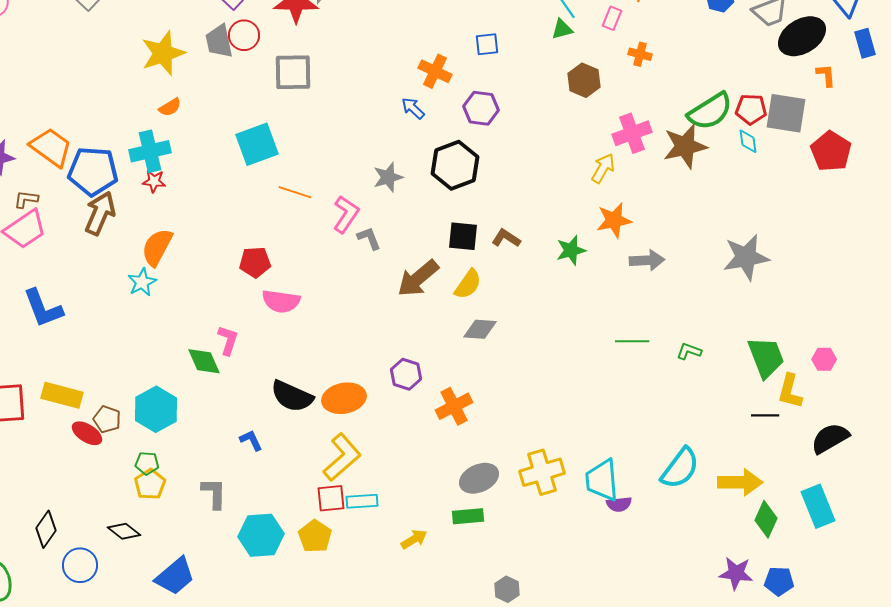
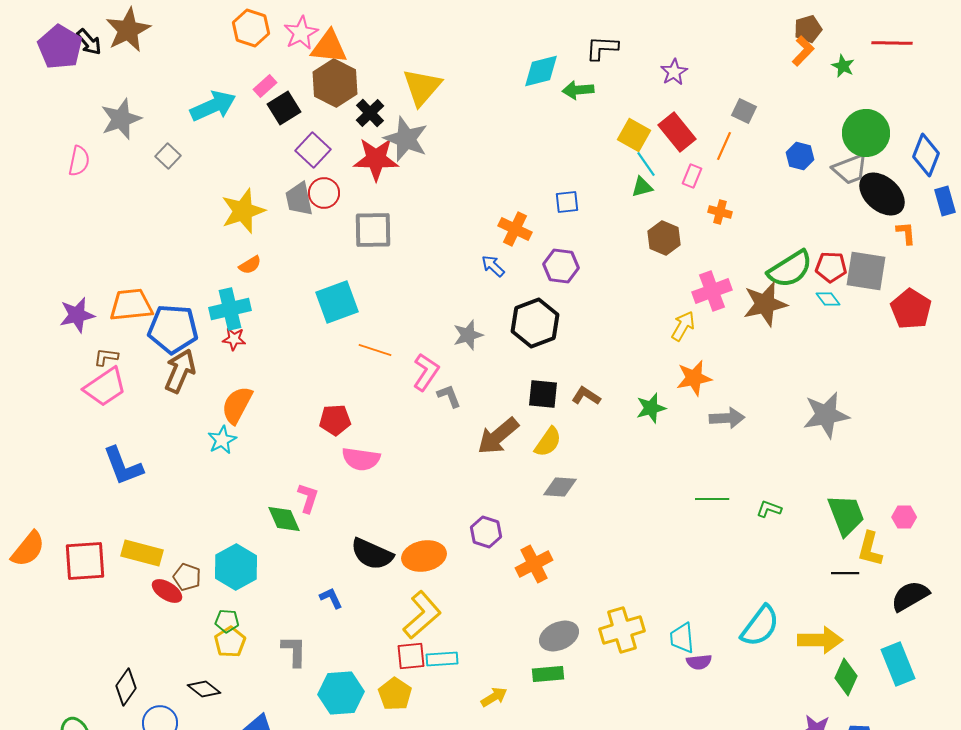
black ellipse: (802, 36) -> (882, 194), turned 72
cyan diamond: (748, 141) -> (828, 299), turned -30
orange trapezoid: (51, 147) -> (131, 305), turned -42
cyan trapezoid: (602, 480) -> (682, 638), size x0.7

